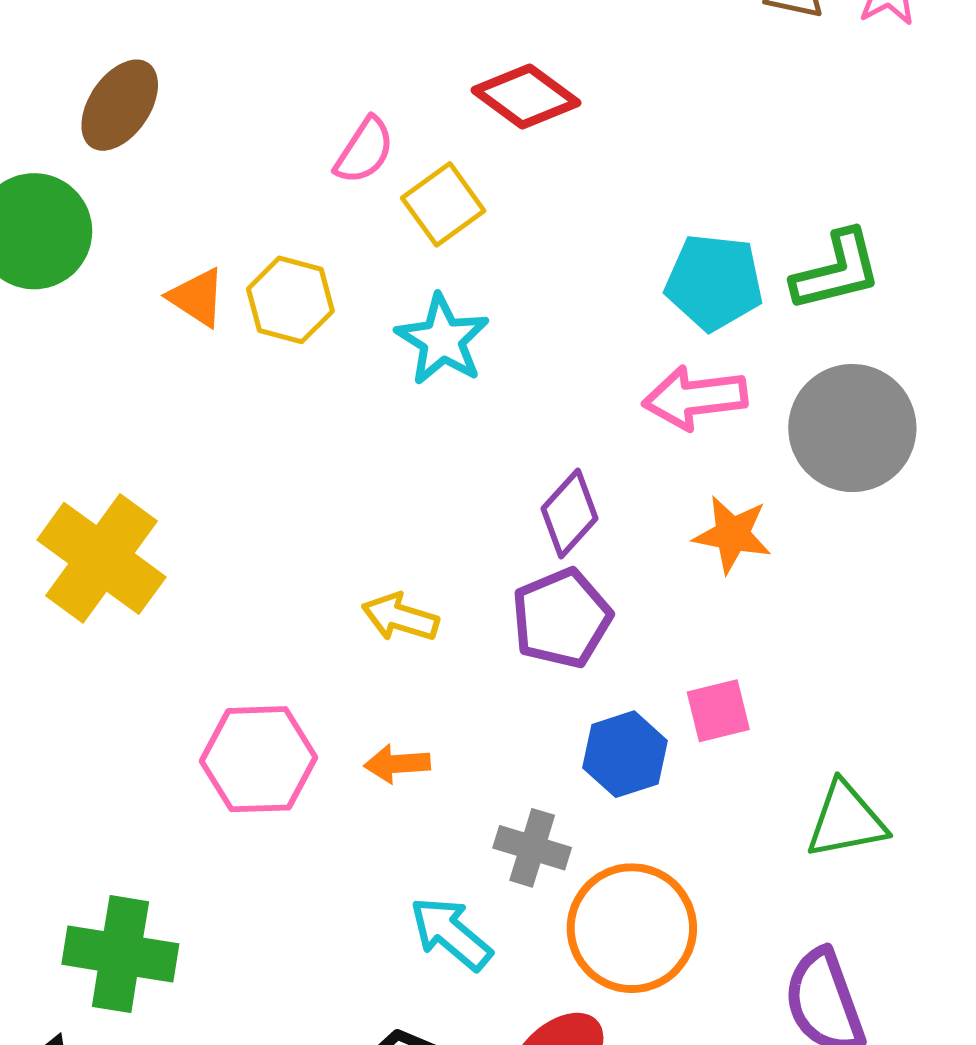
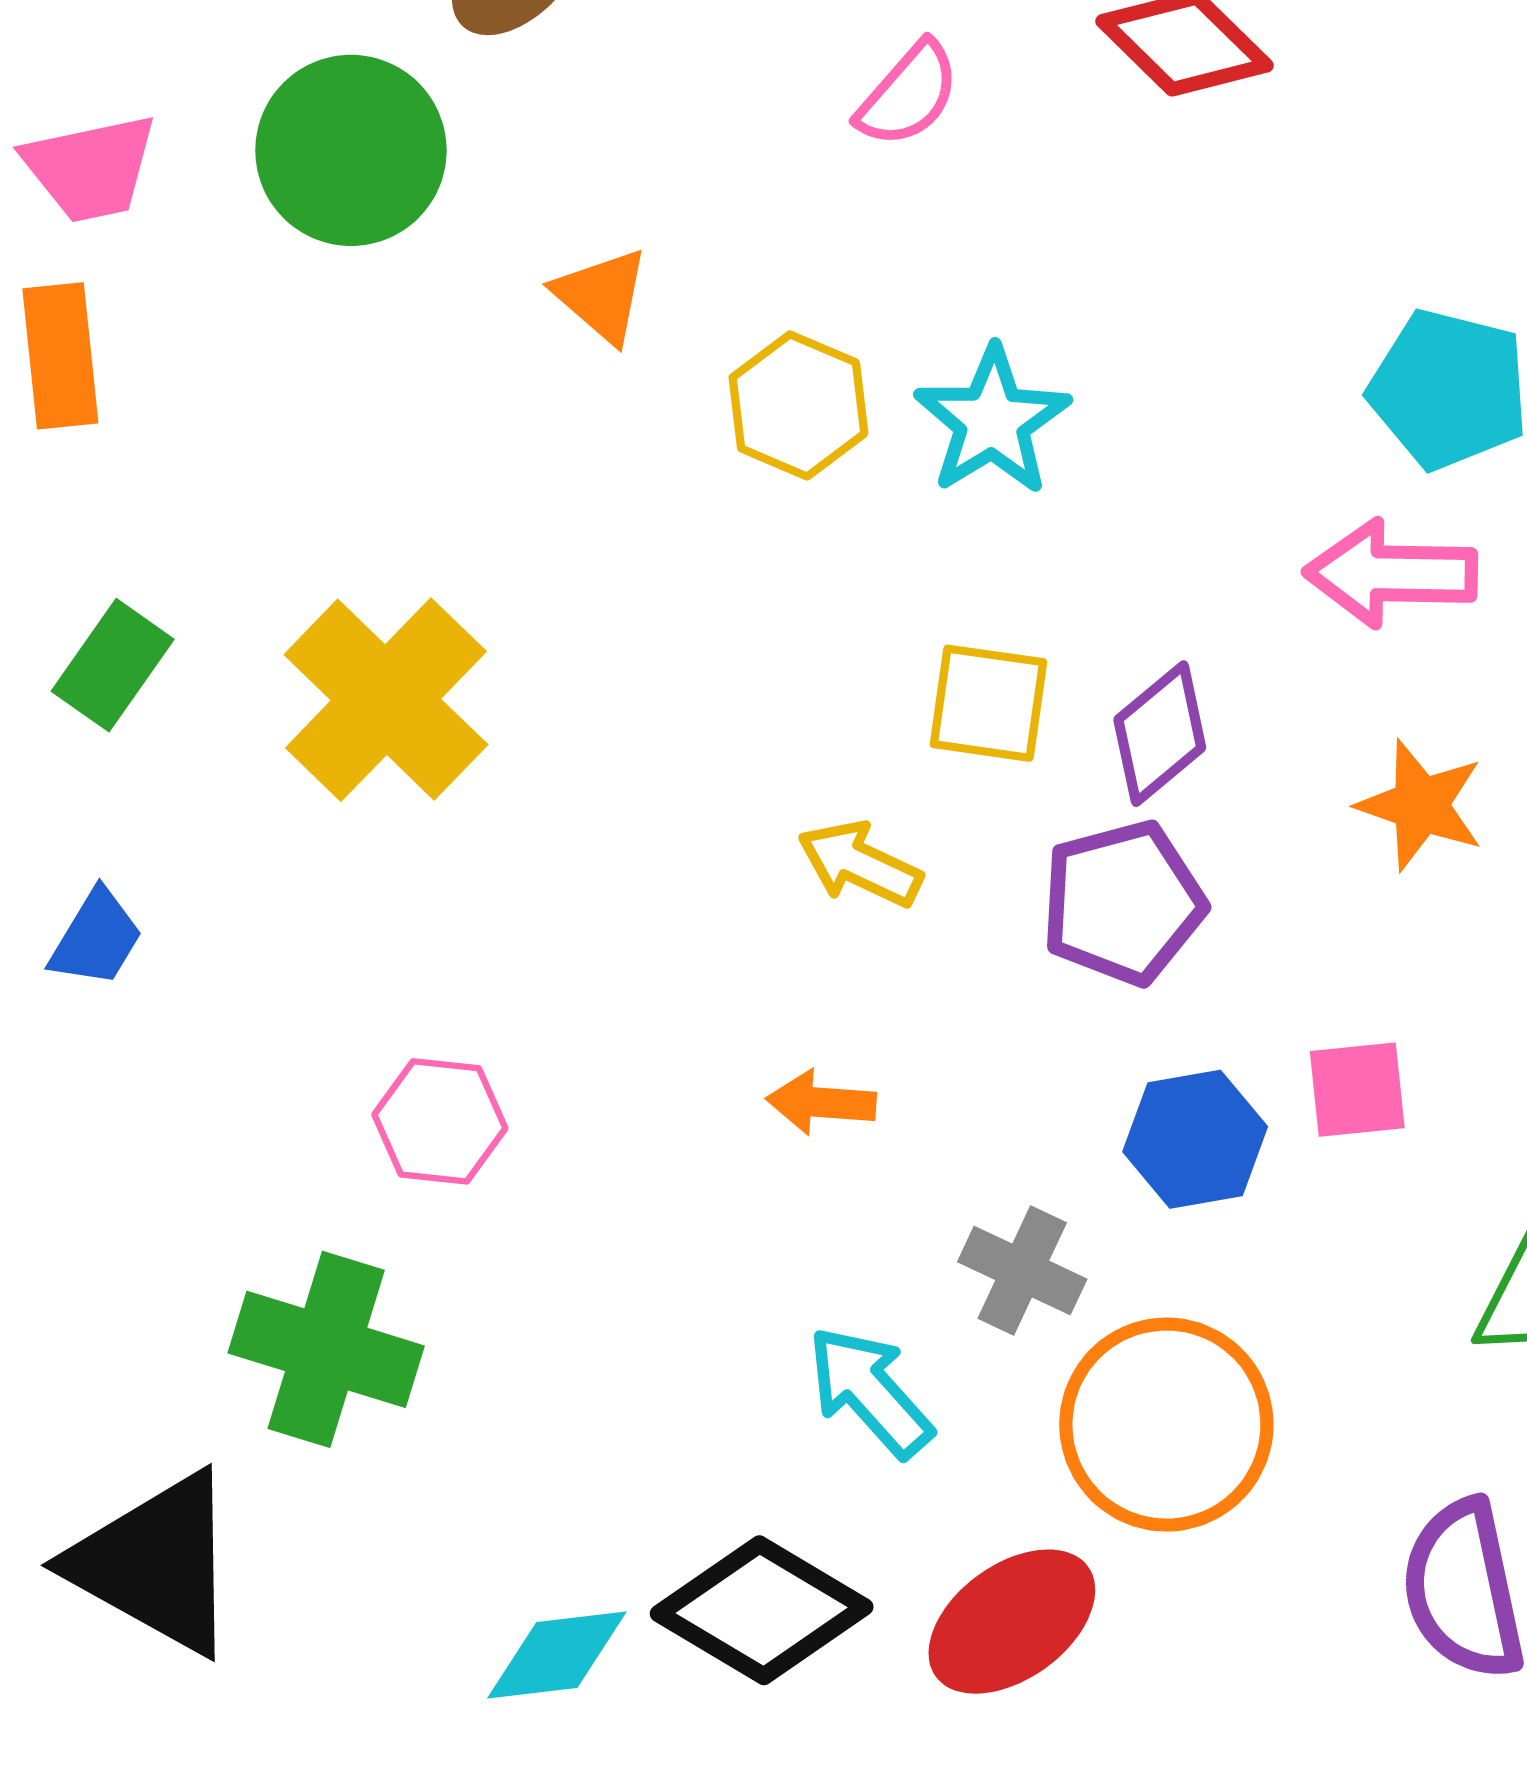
yellow square: (443, 204) -> (989, 703), moved, turned 36
yellow hexagon: (290, 300) -> (798, 405), moved
pink hexagon: (259, 759) -> (440, 1121), moved, size x0.7

